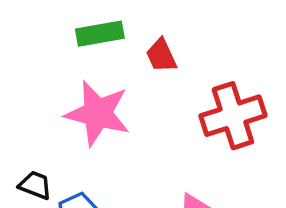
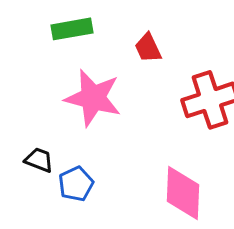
green rectangle: (100, 34) -> (72, 29), moved

